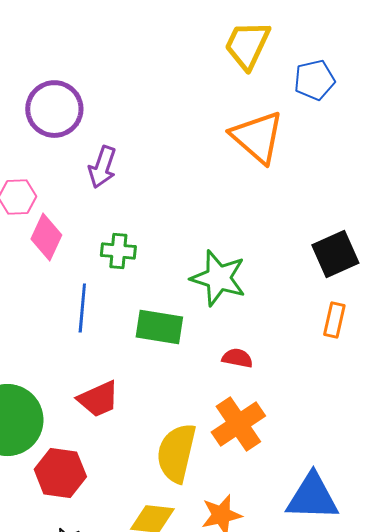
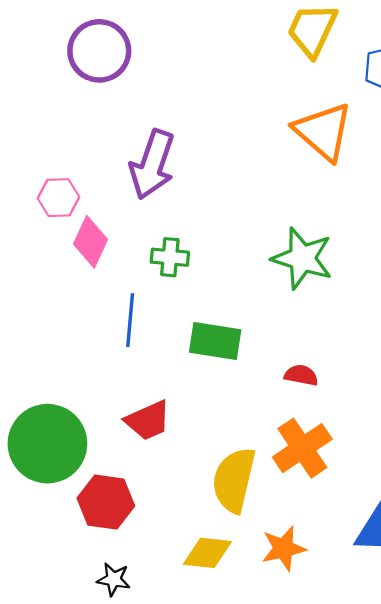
purple circle: (54, 109) -> (99, 51), moved
purple arrow: (102, 167) -> (152, 165), size x1.5
green star: (218, 278) -> (302, 258), moved

